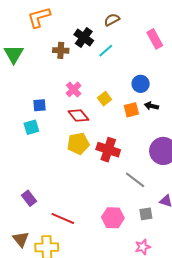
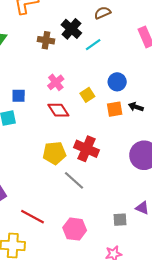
blue circle: (141, 84) -> (117, 82), moved
yellow pentagon: (78, 144) -> (54, 153), moved
gray line: (135, 180) -> (74, 180), moved
pink hexagon: (113, 218) -> (75, 229), moved

